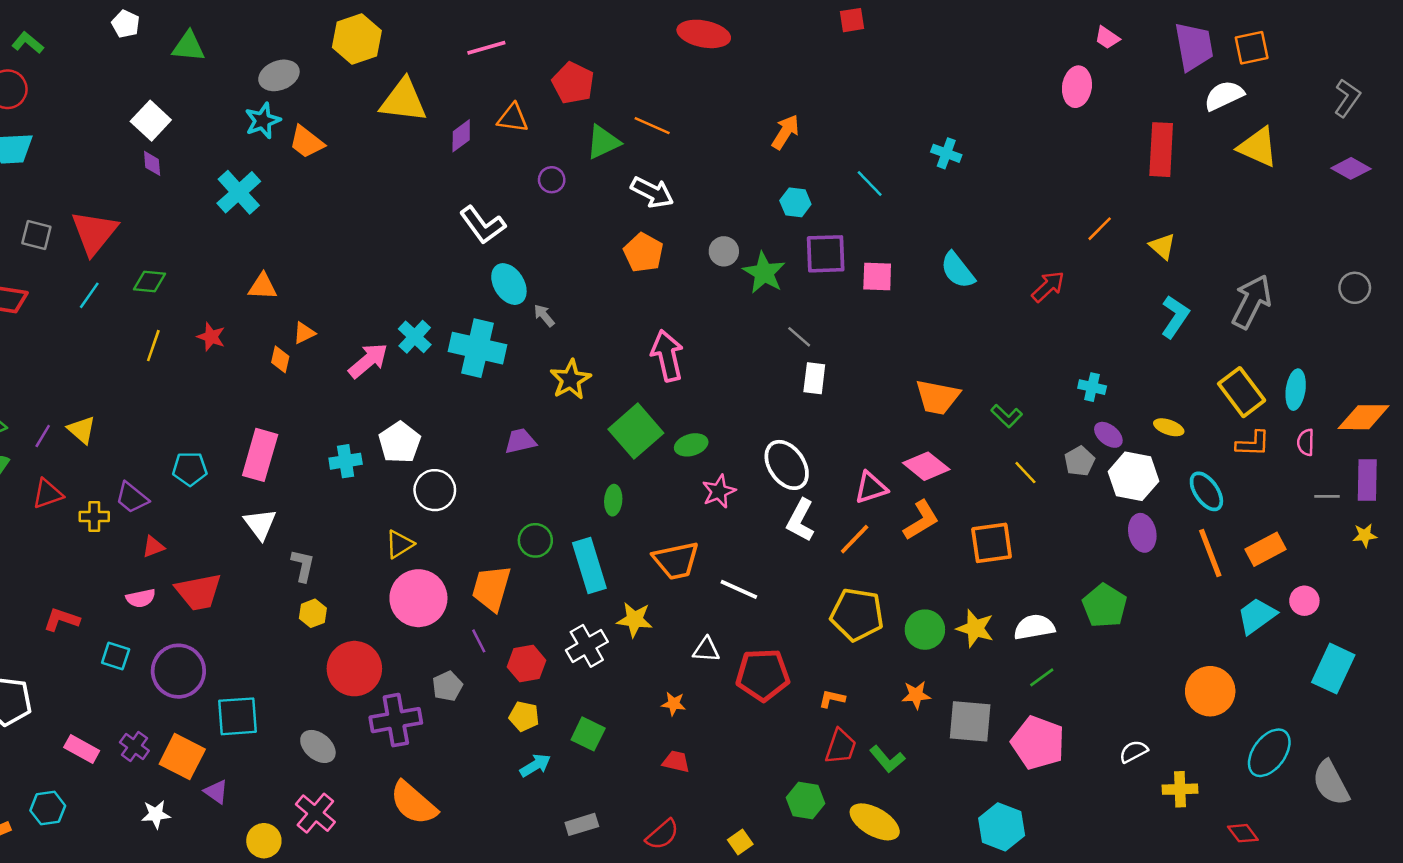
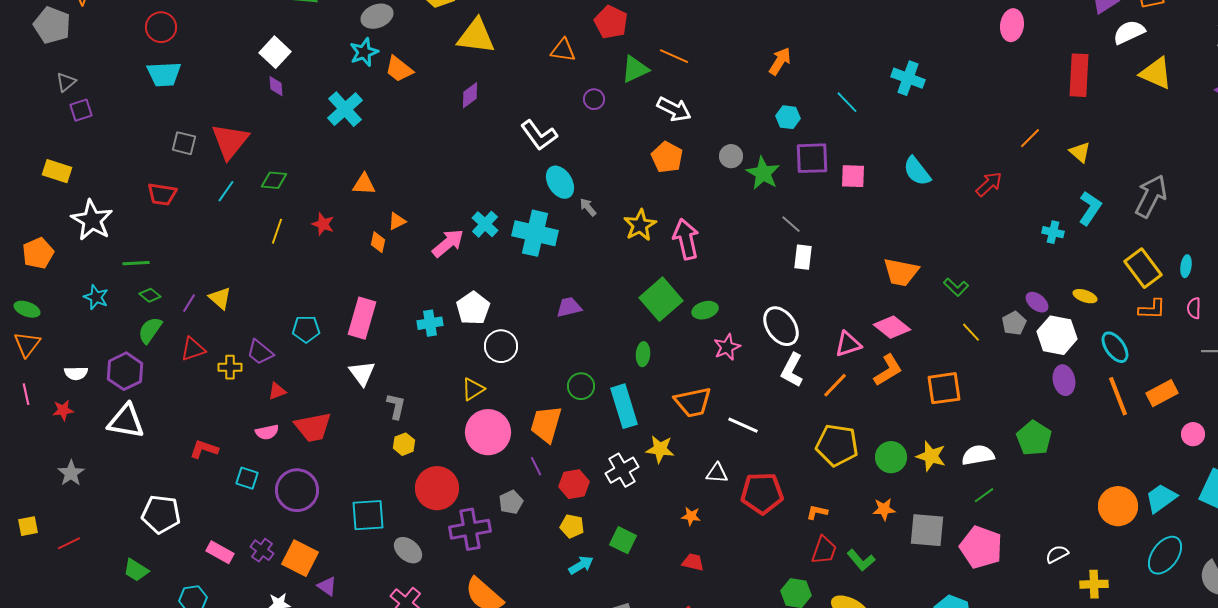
purple diamond: (461, 136) -> (470, 95), moved
cyan cross: (946, 153) -> (908, 78), size x1.4
yellow star: (571, 380) -> (640, 225), moved
cyan cross: (1092, 387) -> (1053, 232), moved
cyan ellipse: (1296, 390) -> (1186, 266), size x0.7
cyan trapezoid: (1257, 616) -> (1161, 498), moved
cyan square: (237, 716) -> (368, 515), moved

